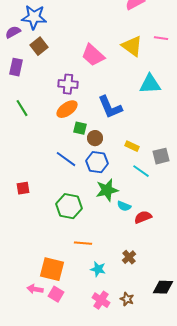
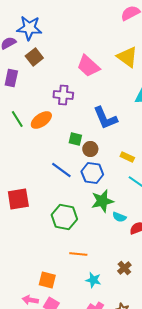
orange ellipse: (67, 109) -> (41, 120), moved
red square: (23, 188) -> (18, 199), size x1.6
orange square: (52, 269) -> (47, 280), size x0.7

